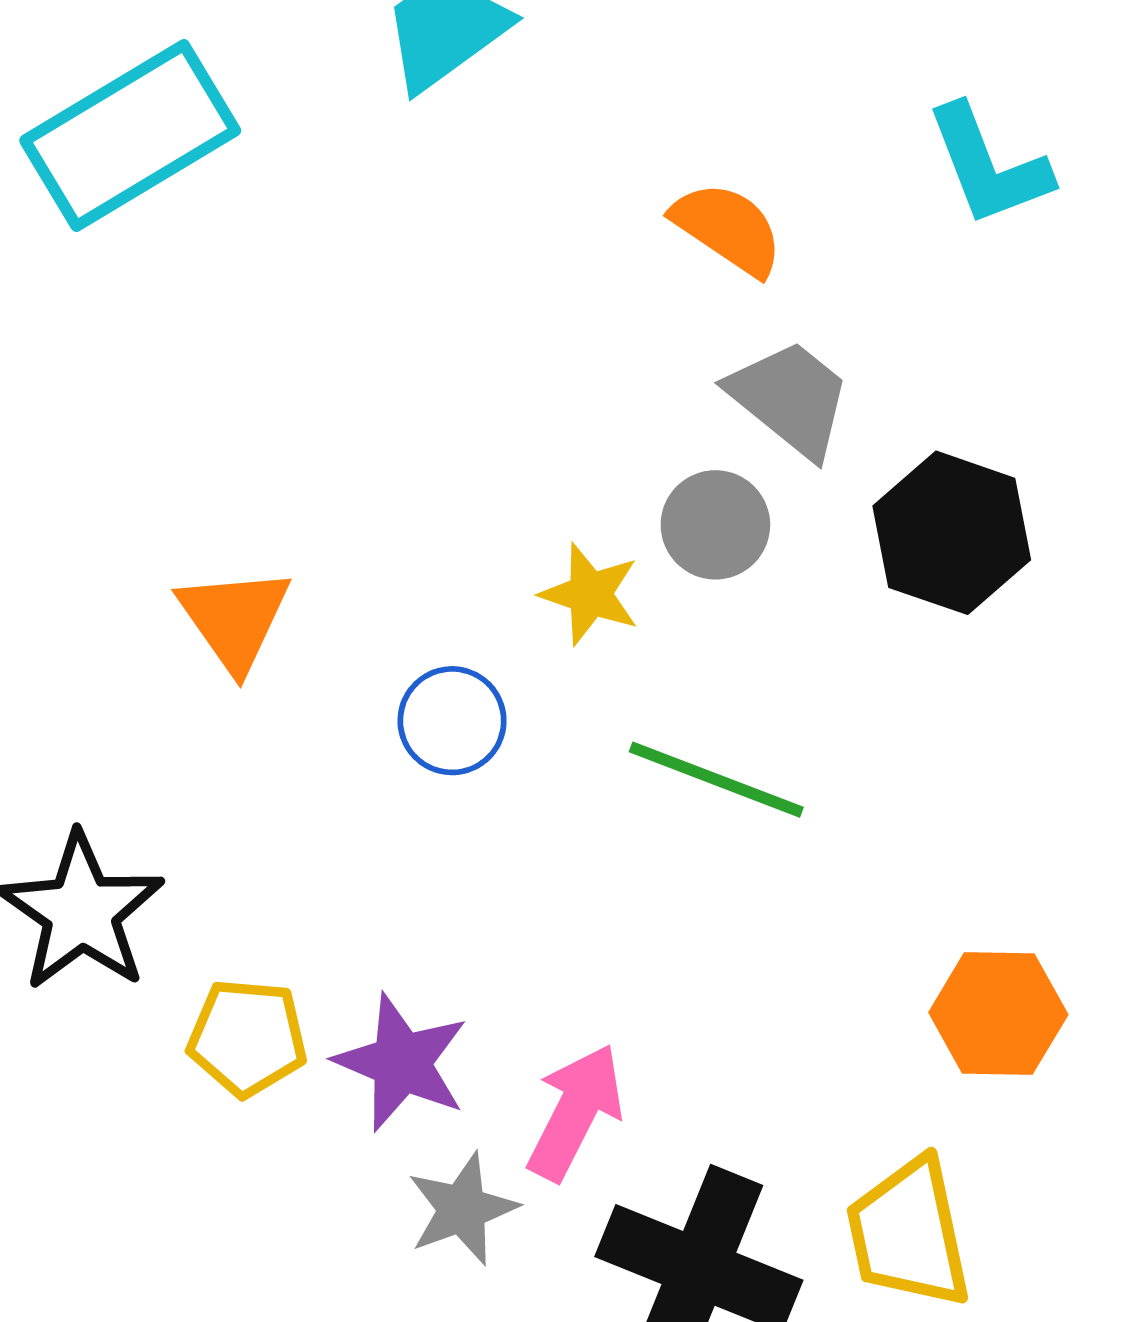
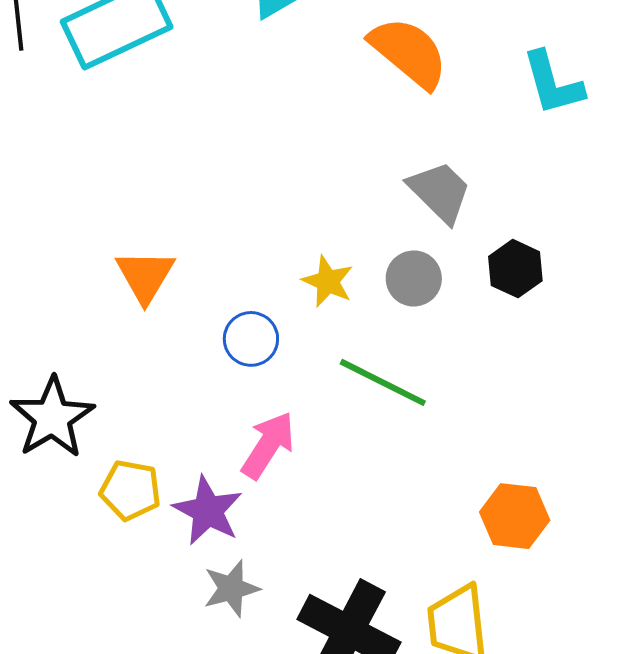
orange semicircle: (728, 229) -> (409, 52), moved, size x1.4
gray circle: (715, 525) -> (414, 278), moved
black hexagon: (952, 533) -> (515, 269), size x0.7
pink arrow: (575, 1112) -> (268, 445), moved

